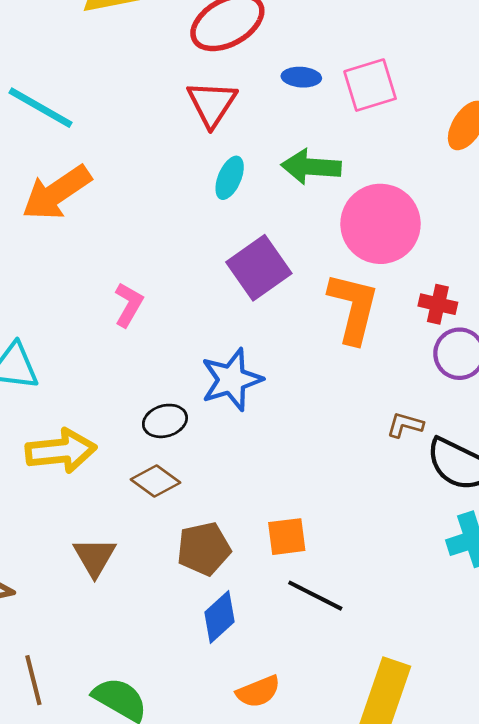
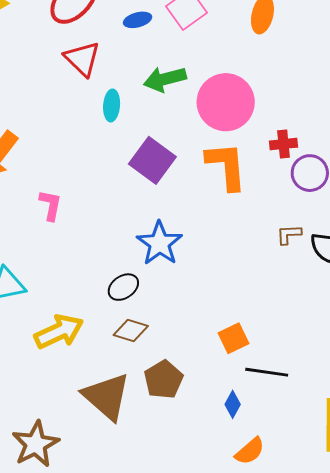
pink L-shape: (129, 305) -> (51, 205), moved
brown pentagon: (204, 549) -> (164, 380), moved
brown triangle: (95, 557) -> (107, 396), size x1.6
blue diamond: (220, 617) -> (233, 404), moved, size x0.7

